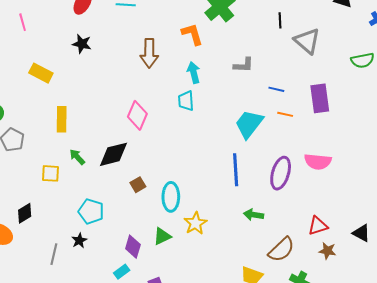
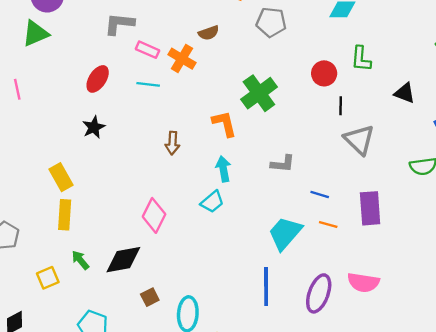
black line: (280, 20) -> (341, 106), moved
pink line: (23, 22) -> (17, 89), moved
black star: (82, 44) -> (94, 127), turned 30
brown arrow: (149, 53) -> (172, 143), size x0.7
yellow rectangle: (41, 73) -> (61, 177), moved, turned 30
cyan trapezoid: (186, 101) -> (212, 202), turned -130
yellow square: (51, 173) -> (48, 278), turned -30

